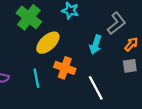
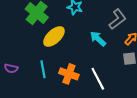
cyan arrow: (96, 45) -> (98, 39), turned 114
orange cross: (65, 68) -> (69, 74), moved

